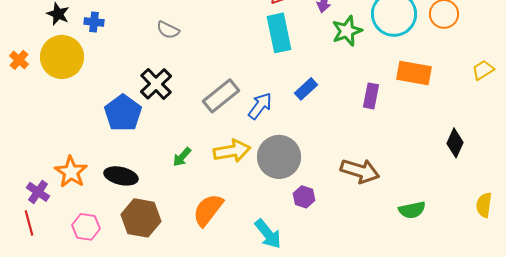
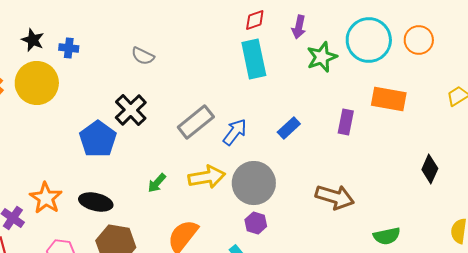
blue rectangle: (306, 89) -> (289, 128), moved
purple hexagon: (304, 197) -> (256, 223), moved

